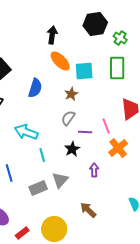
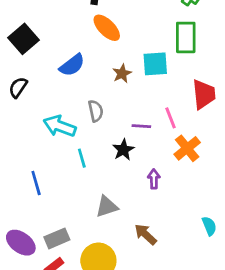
cyan square: (84, 71) -> (155, 64), moved
blue semicircle: (35, 88) -> (72, 65), turned 36
gray semicircle: (68, 118) -> (96, 111), moved, turned 133
gray triangle: (60, 180) -> (107, 207), moved, turned 30
gray rectangle: (38, 188) -> (57, 238), moved

